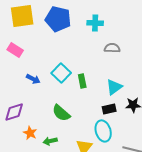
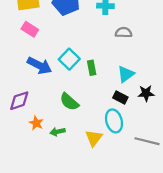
pink rectangle: (15, 50) -> (30, 29), moved
blue arrow: (33, 79) -> (39, 66), size x1.6
black rectangle: (109, 109) -> (120, 97), turned 40

